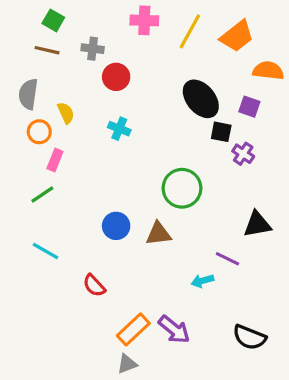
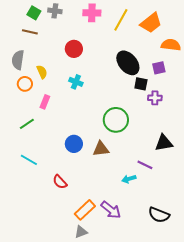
gray cross: (93, 49) -> (55, 11), moved
purple square: (249, 107) -> (159, 68), turned -32
purple cross: (243, 154) -> (155, 98), turned -32
pink rectangle: (55, 160) -> (45, 102), moved

